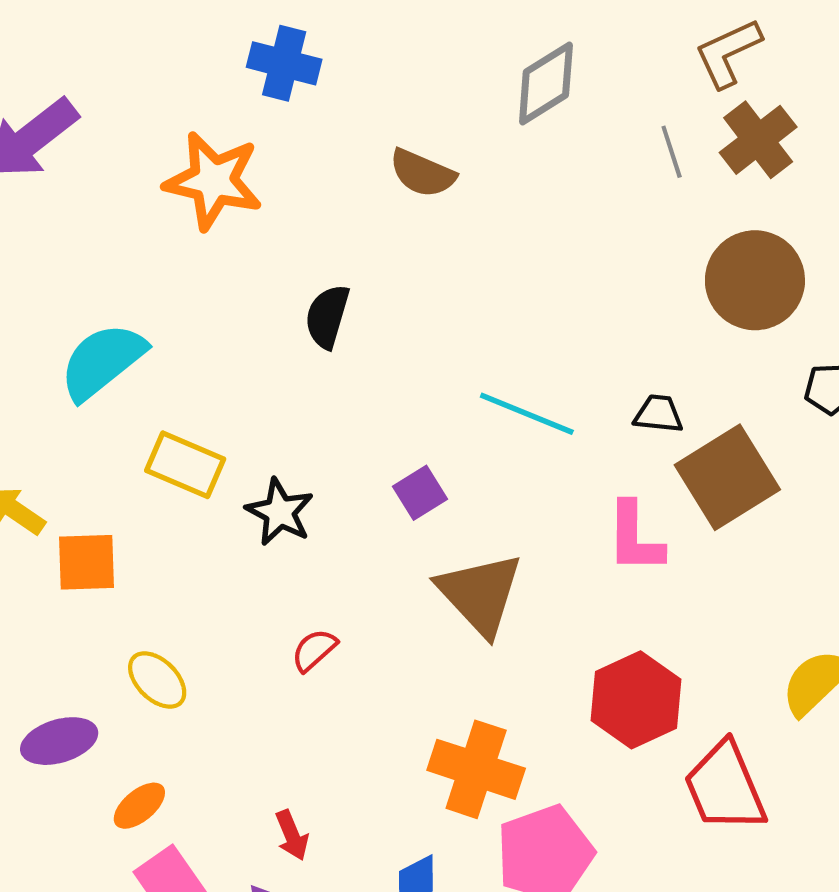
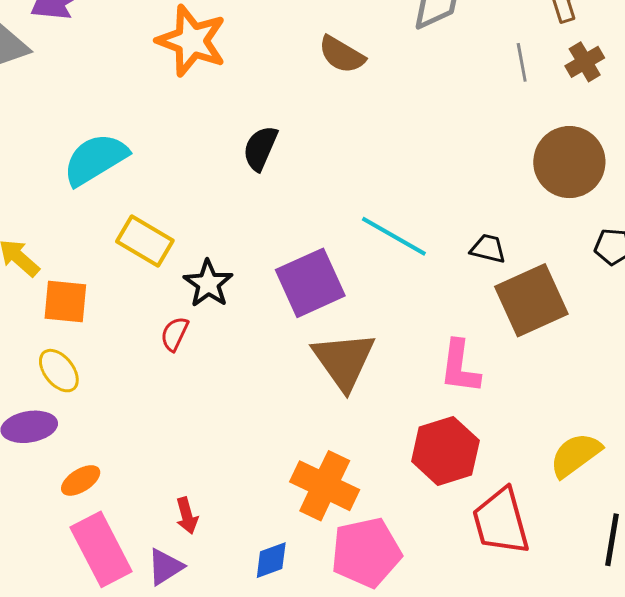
brown cross: (758, 140) -> (585, 62), size x0.7
purple square: (420, 493) -> (310, 283), size x1.8
pink L-shape: (635, 538) -> (460, 367), moved
red semicircle: (314, 650) -> (175, 334), moved, turned -30
yellow ellipse: (157, 680) -> (59, 371), moved

